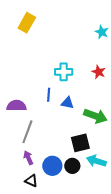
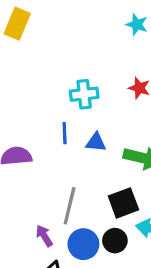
gray line: (27, 132) -> (70, 206), moved

